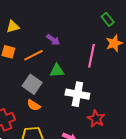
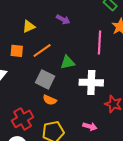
yellow triangle: (13, 27) -> (29, 26), moved
purple arrow: (53, 40) -> (63, 19), moved

